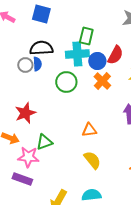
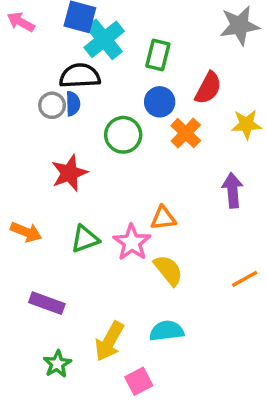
cyan cross: (77, 54) -> (104, 39), moved, turned -35
blue circle: (97, 61) -> (160, 102), moved
red star: (25, 113) -> (69, 173), moved
pink star: (28, 157) -> (132, 242), moved, turned 30

